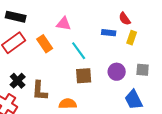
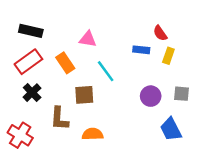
brown square: (84, 76) -> (84, 95), moved
black cross: (18, 81) -> (32, 93), moved

